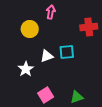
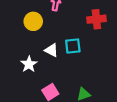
white triangle: (47, 56) -> (51, 50), turned 48

